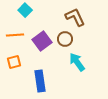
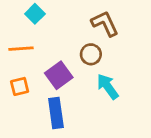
purple square: (42, 41) -> (59, 75), moved

